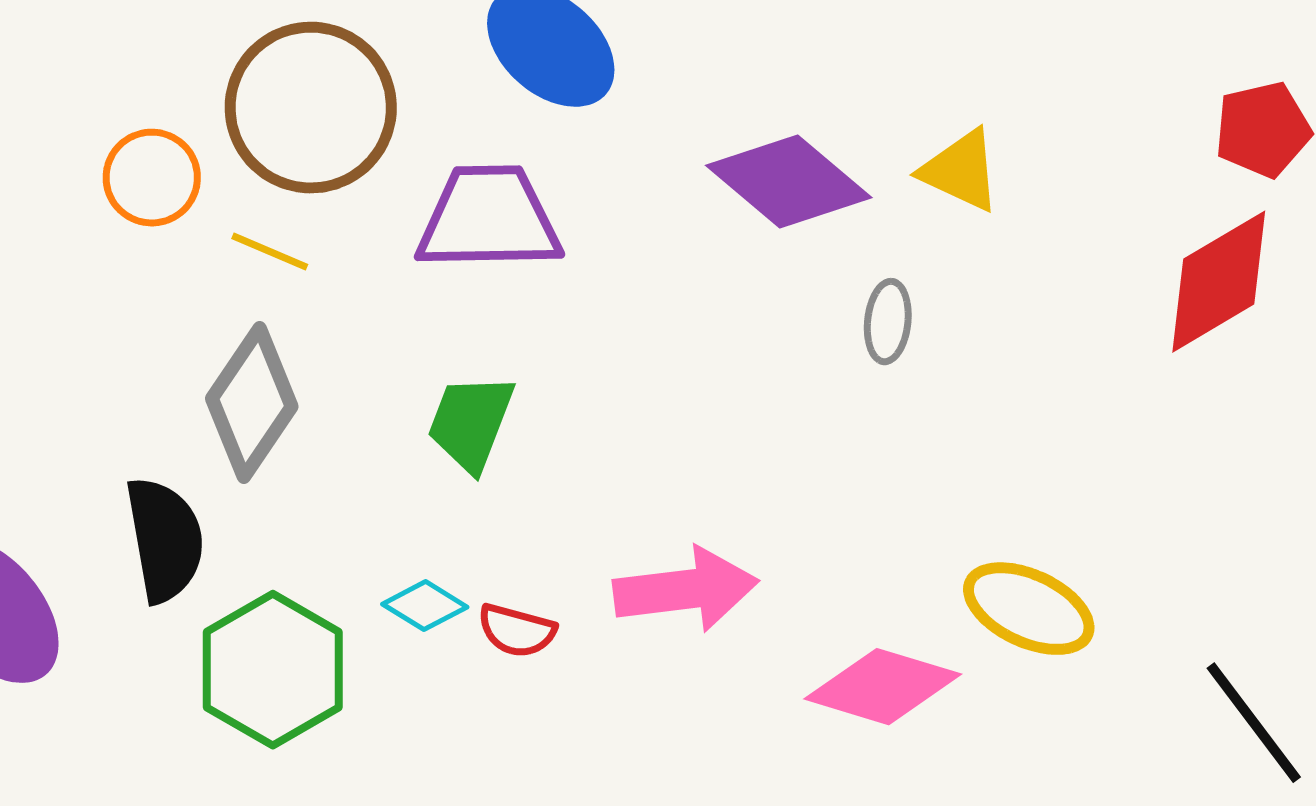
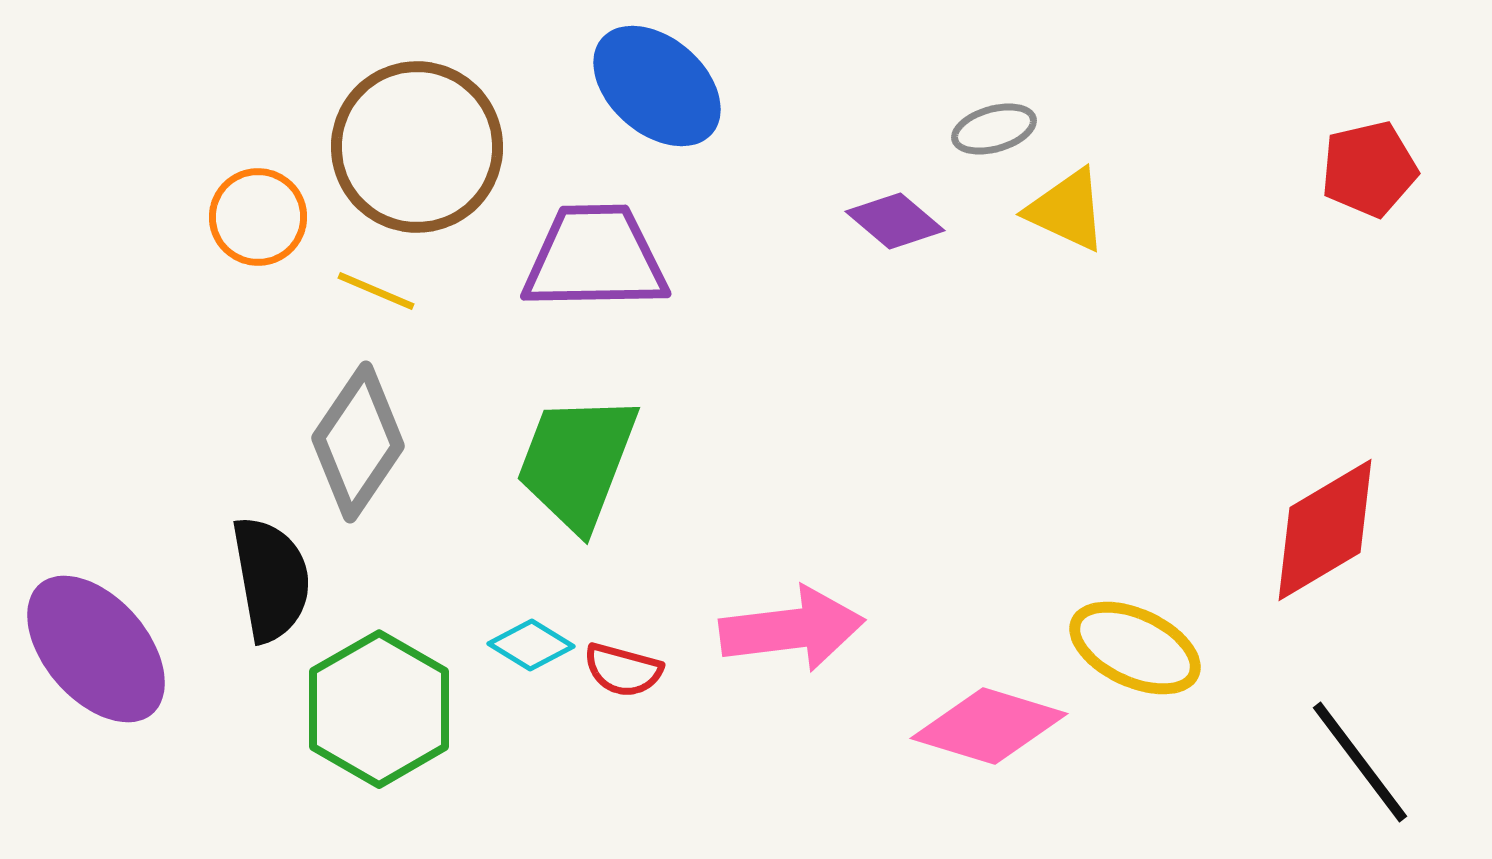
purple diamond: (789, 182) -> (895, 221), size x0.6
red diamond: (1219, 282) -> (1325, 530), moved
gray ellipse: (888, 322) -> (994, 129), moved, turned 68
green trapezoid: (471, 423) -> (577, 462), size x1.4

